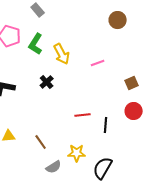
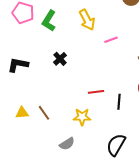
yellow arrow: (62, 54) -> (87, 20), moved
brown line: (41, 142) -> (44, 113), moved
yellow star: (77, 153) -> (82, 117), moved

